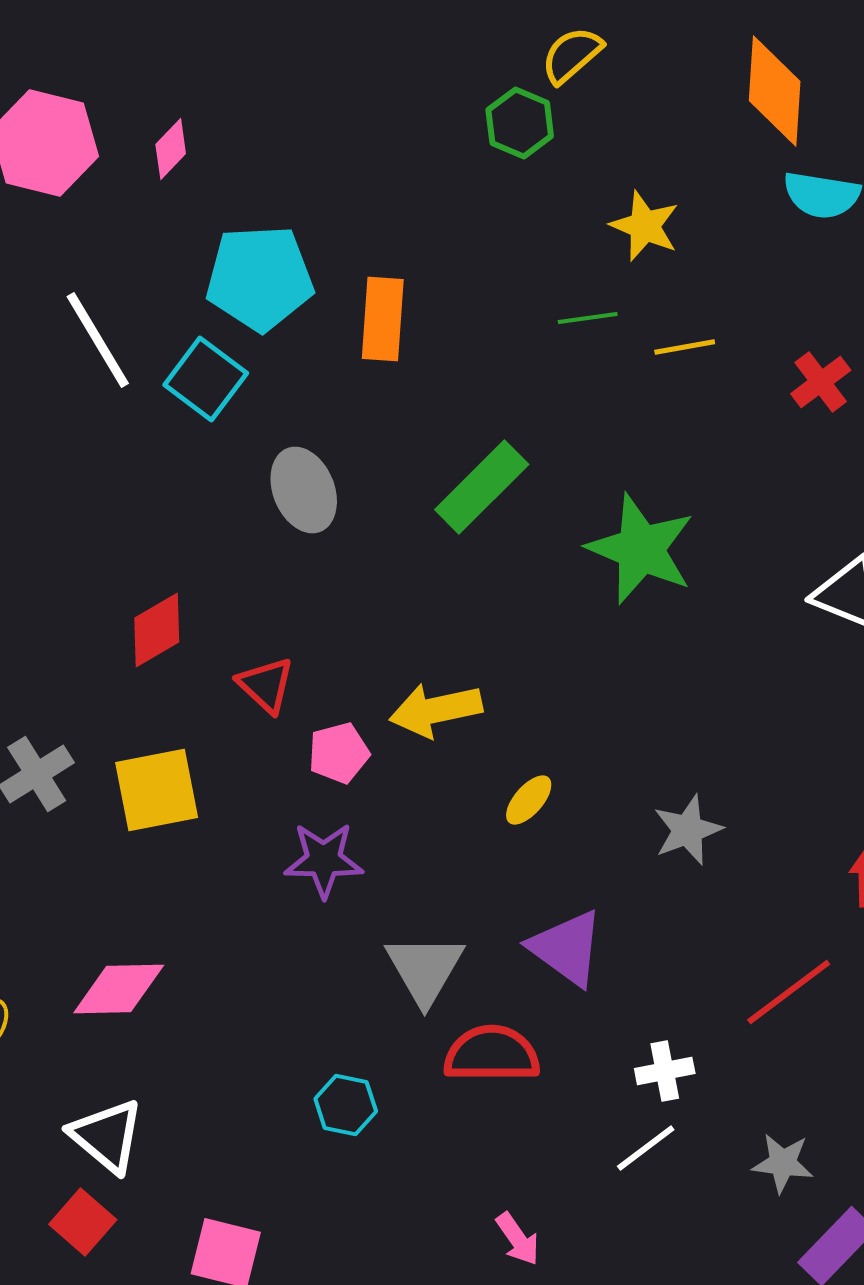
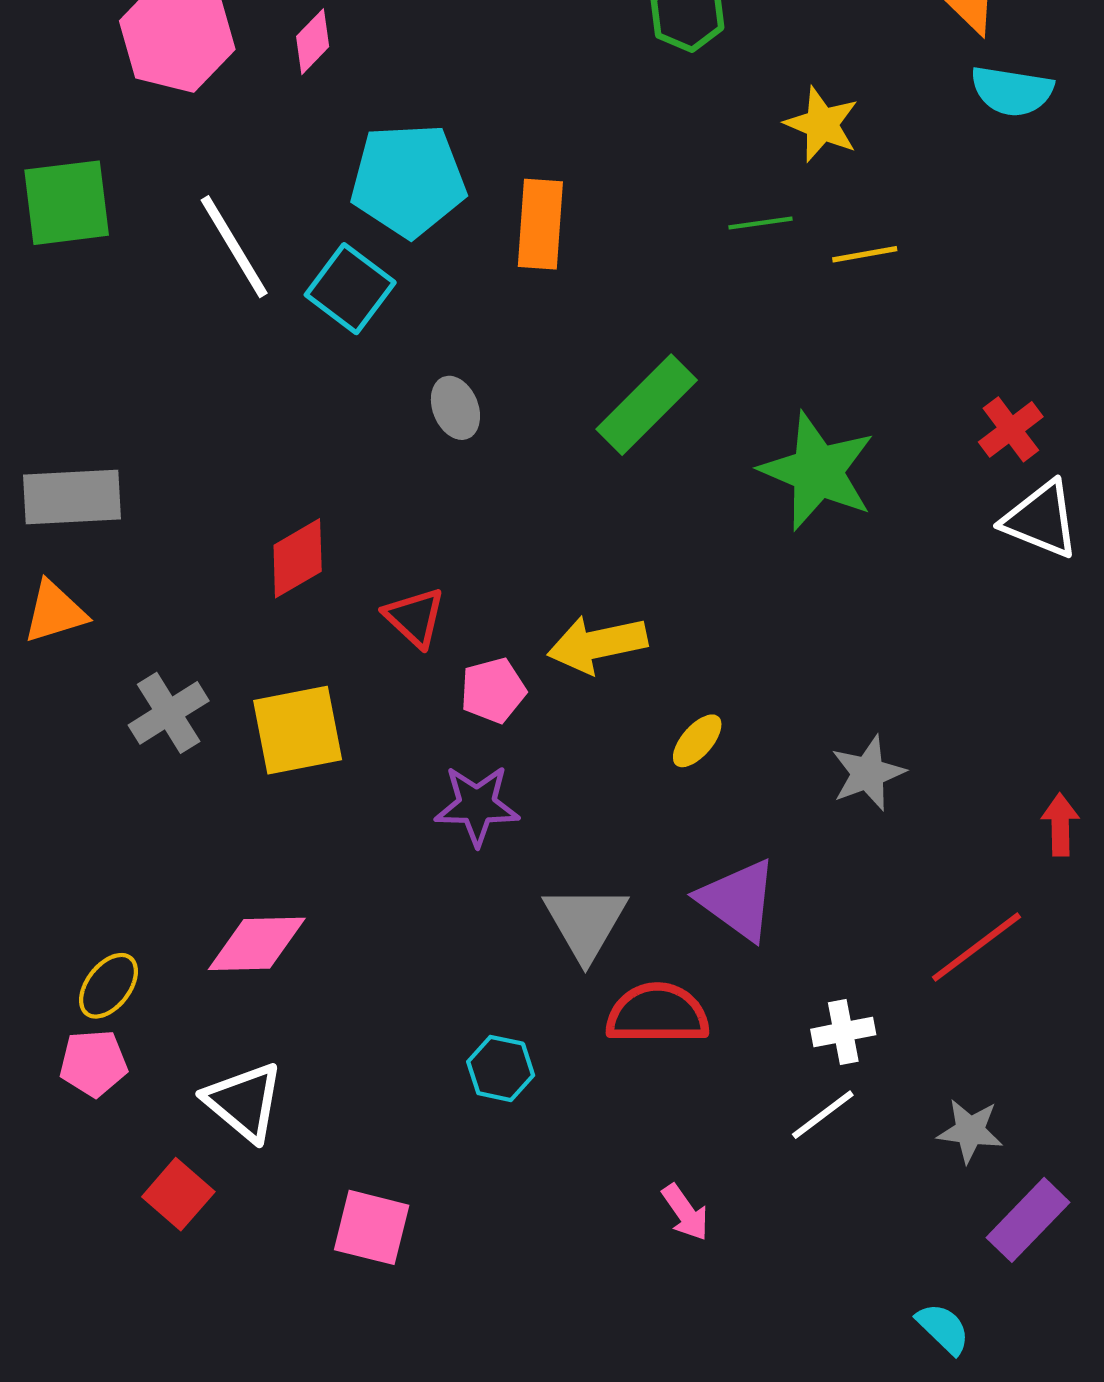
red cross: (821, 382) -> (1011, 429), moved
gray ellipse: (304, 490) -> (455, 408), size x0.7
red square: (83, 1222) -> (178, 1194), moved

